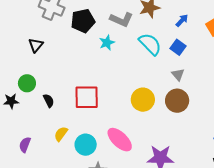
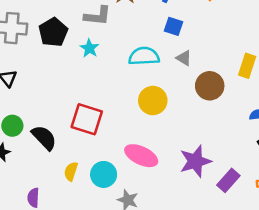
cyan semicircle: (150, 44) -> (144, 56), moved, turned -30
red square: (87, 97) -> (87, 119), turned 36
black semicircle: (49, 101) -> (44, 138), size x1.6
brown circle: (177, 101) -> (210, 86), moved

